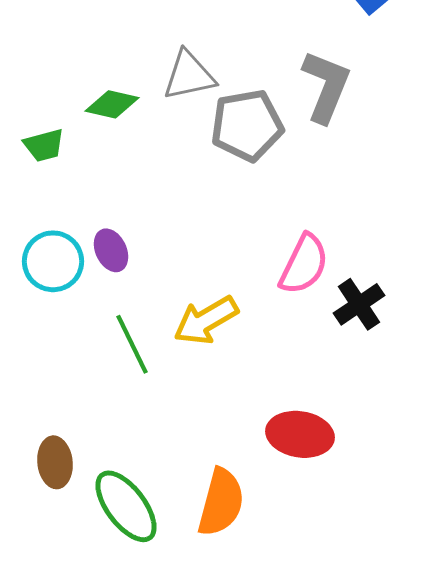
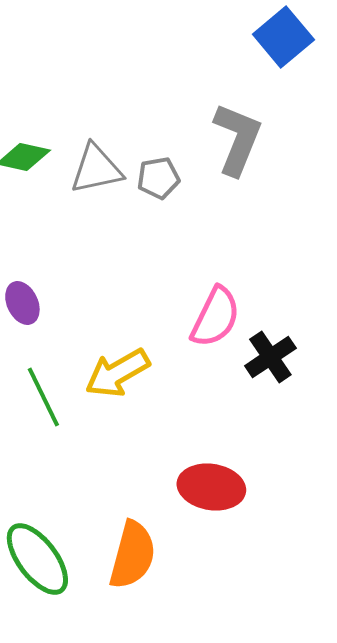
gray triangle: (189, 75) -> (96, 169), moved
gray pentagon: (247, 125) -> (158, 178), size x0.6

